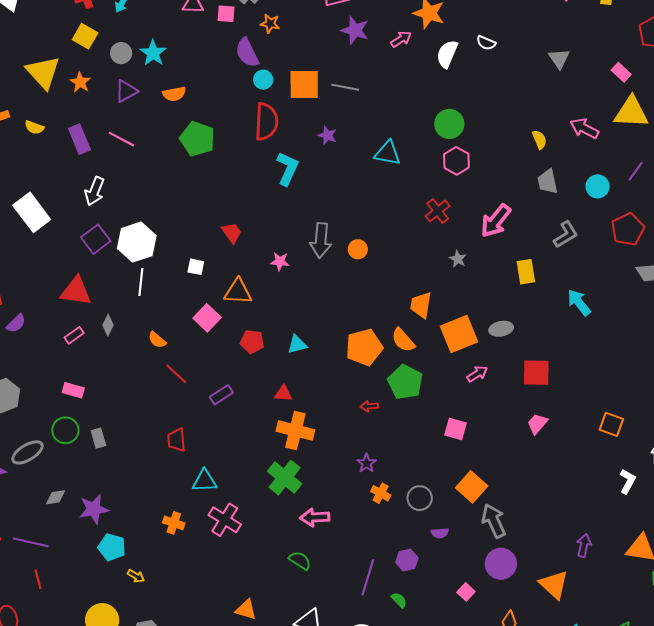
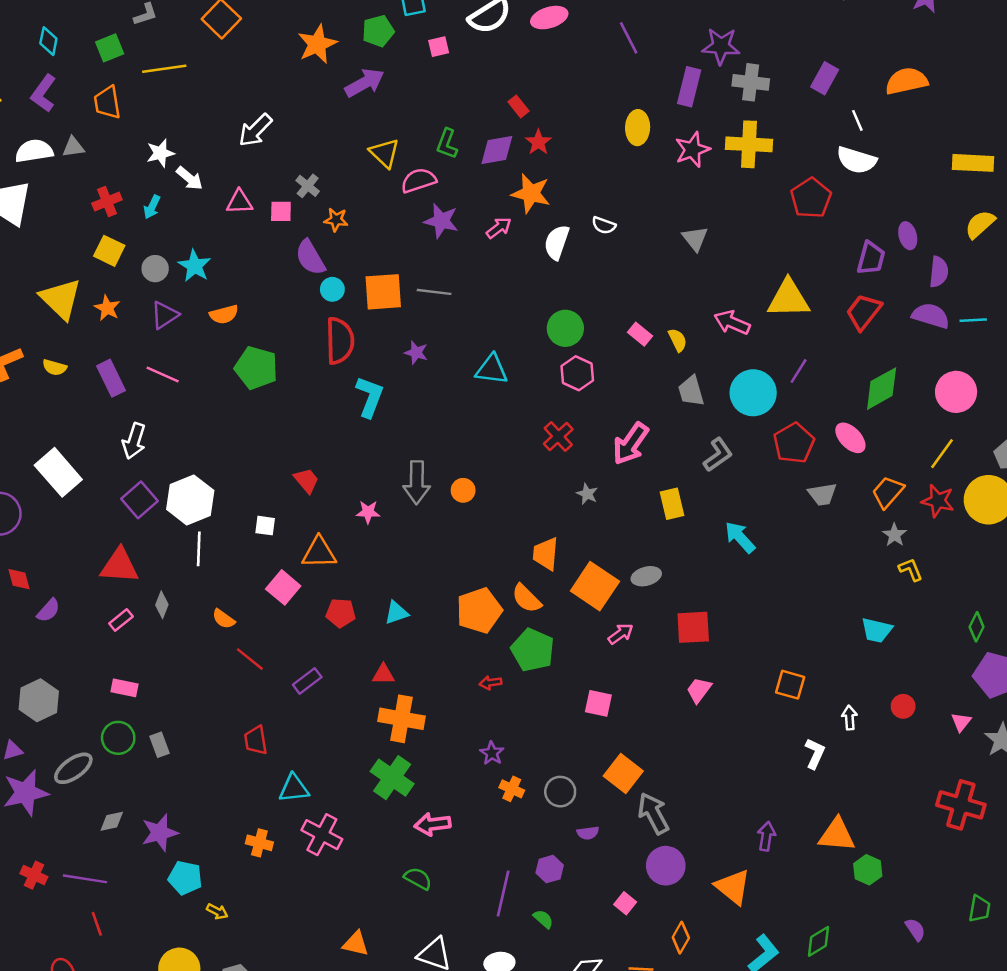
pink rectangle: (621, 72) -> (640, 334), moved
cyan circle: (598, 186) -> (753, 393), size x1.6
orange square: (459, 334) -> (595, 586), turned -30

